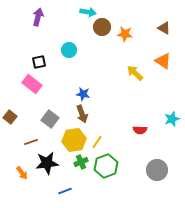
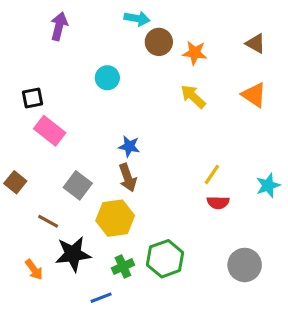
black square: (39, 62) -> (32, 98), moved
yellow arrow: (135, 73) -> (193, 96), moved
brown line: (31, 142) -> (48, 221), turned 48
yellow line: (97, 142) -> (212, 174), moved
green cross: (81, 162) -> (123, 267), moved

